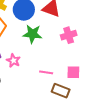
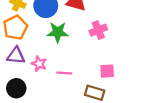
pink line: (46, 72) -> (64, 73), moved

